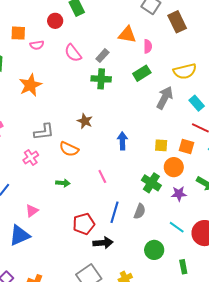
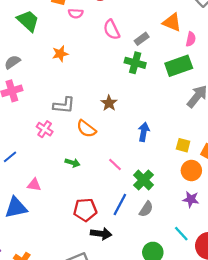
green rectangle: (142, 73) -> (179, 66), size x1.4
orange star: (30, 85) -> (60, 54), size x0.7
pink cross: (31, 158) -> (45, 129), turned -35
pink line: (102, 176) -> (115, 165), turned -32
green cross: (151, 183) -> (144, 180), moved
pink triangle: (32, 211) -> (34, 185), turned 32

